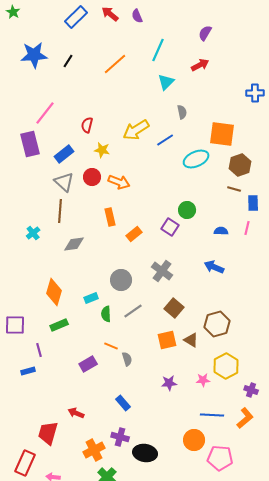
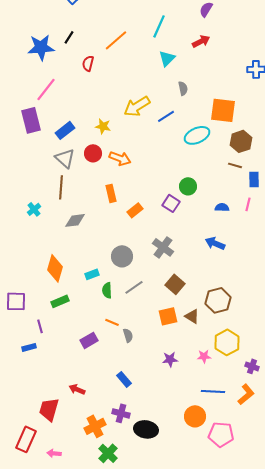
blue star: (34, 55) -> (41, 47), moved
red semicircle: (87, 125) -> (88, 63), moved

